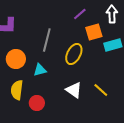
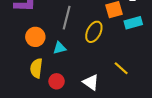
white triangle: (74, 90) -> (91, 82), moved

